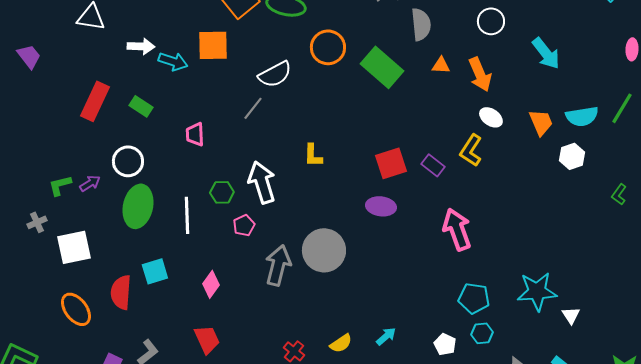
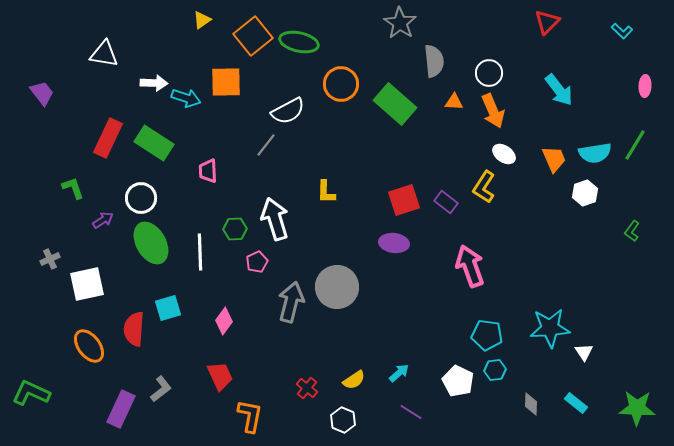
white circle: (491, 21) -> (489, 73), moved
green rectangle: (141, 106) -> (154, 143), size x1.6
green L-shape: (60, 185) -> (73, 188), moved, turned 85
green ellipse: (138, 206) -> (151, 243), turned -42
white pentagon: (445, 344) -> (458, 381), size x1.4

